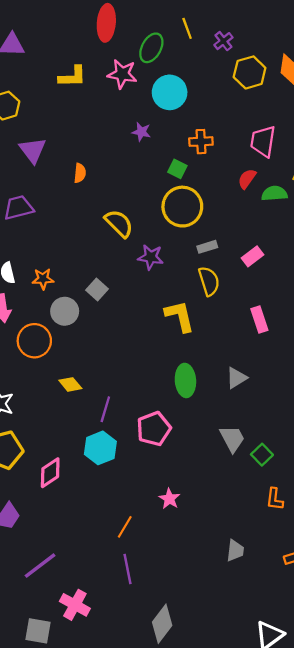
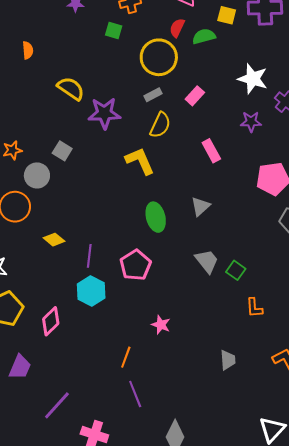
yellow circle: (182, 207) -> (159, 57), moved
purple star: (151, 257) -> (104, 113), size x1.4
yellow semicircle: (209, 281) -> (160, 125), turned 52

